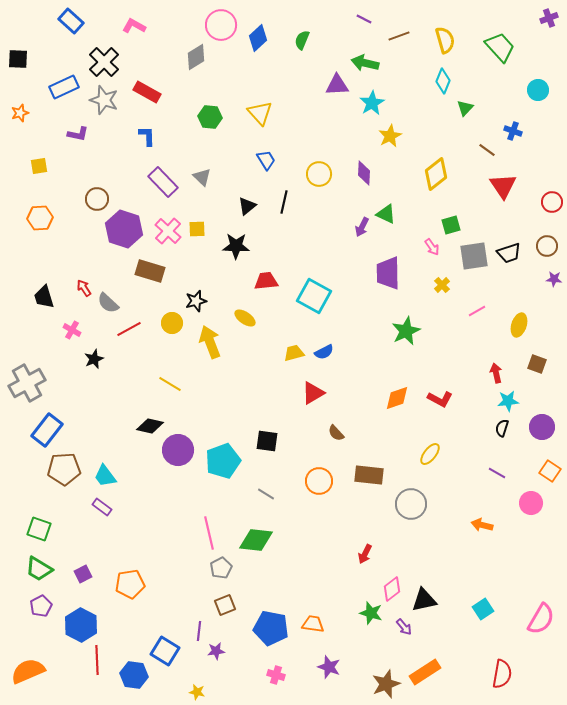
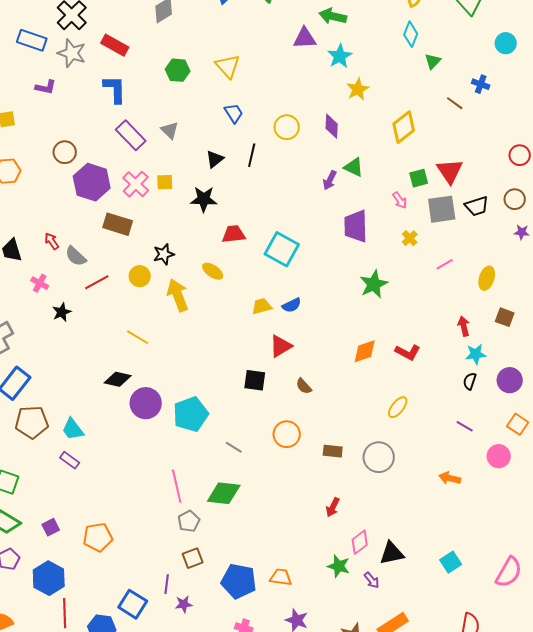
blue rectangle: (64, 87) -> (32, 40), turned 44
blue L-shape: (147, 136) -> (115, 89), size x1.4
red triangle: (503, 186) -> (450, 171), moved
black square: (267, 441) -> (255, 380), moved
brown rectangle: (369, 475) -> (333, 451), moved, size x0.7

